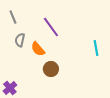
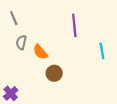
purple line: (51, 27) -> (74, 25), moved, turned 30

